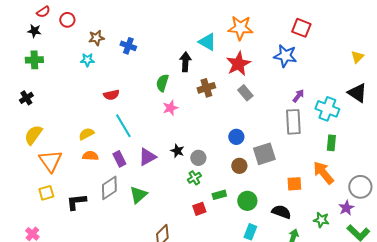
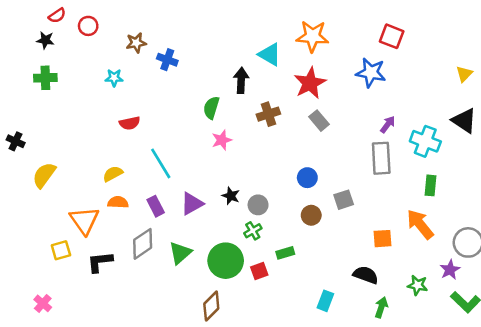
brown star: (96, 38) -> (136, 43), moved
red semicircle: (111, 95) -> (130, 123), moved
black cross: (26, 98) -> (16, 141), moved, turned -32
gray square: (264, 154) -> (344, 200), size x0.7
orange triangle: (50, 161) -> (84, 220), moved
green circle: (247, 201) -> (226, 261), moved, size x1.4

